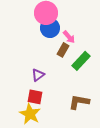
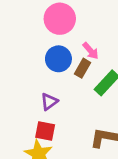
blue circle: (50, 28) -> (58, 59), moved

